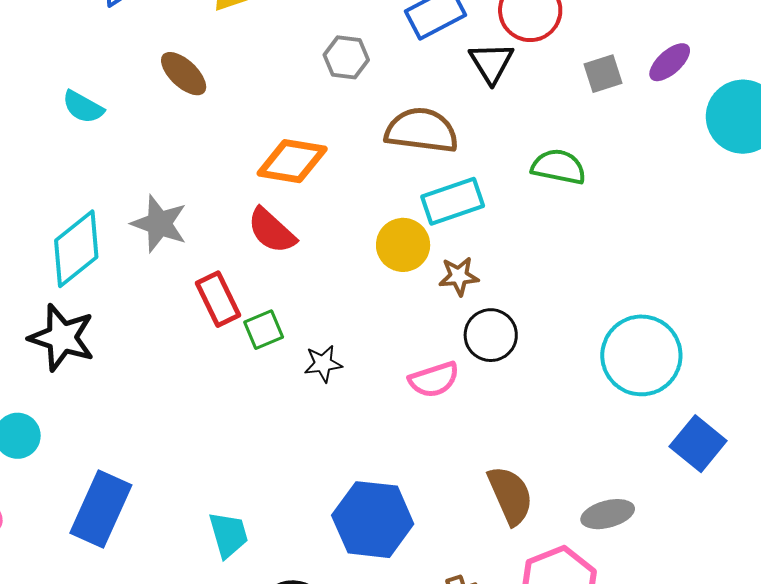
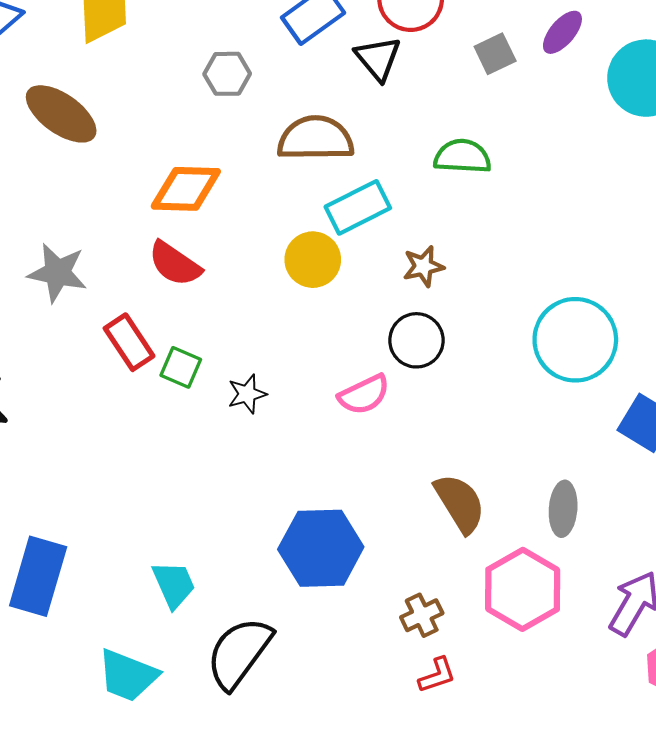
brown ellipse: (184, 74) -> (61, 114), size x1.4
brown star: (459, 276) -> (423, 266), moved
green square: (264, 330) -> (181, 367), turned -36
gray ellipse: (608, 514) -> (563, 509), turned -63

